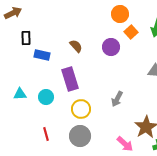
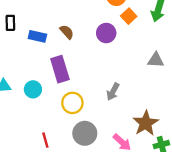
blue rectangle: (42, 55) -> (37, 36), moved
red line: (46, 134) -> (45, 140), moved
gray circle: (80, 136) -> (85, 133), moved

